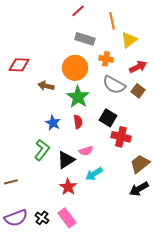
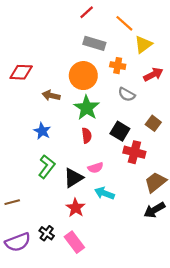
orange line: (112, 21) -> (124, 23), turned -36
gray semicircle: (114, 85) -> (127, 94), size x0.7
brown square: (138, 91) -> (153, 123), moved
blue star: (53, 123) -> (42, 131), moved
cyan arrow: (94, 174) -> (104, 193), turned 54
black cross: (42, 218) -> (47, 233), moved

